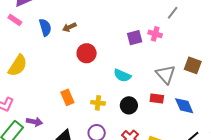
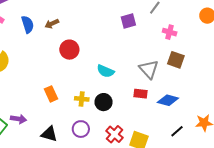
pink cross: (155, 34) -> (170, 32), moved
purple square: (135, 38) -> (128, 21), moved
black circle: (129, 105) -> (104, 102), moved
blue diamond: (184, 106) -> (168, 100), turned -50

